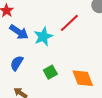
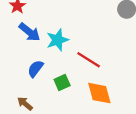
red line: (69, 23) -> (89, 60), moved, turned 70
blue semicircle: (17, 63) -> (35, 69), moved

